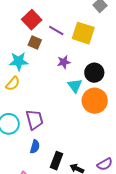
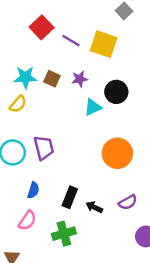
brown square: (35, 42) -> (52, 79), moved
cyan triangle: (75, 86) -> (93, 107), turned 42
orange circle: (95, 101) -> (117, 153), moved
blue semicircle: (35, 147) -> (33, 190), moved

